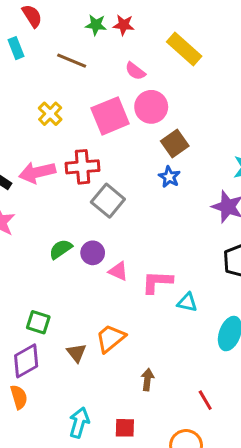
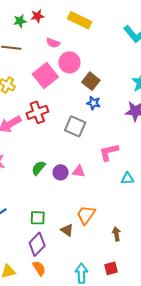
gray square: (108, 201) -> (75, 126), moved
purple circle: (93, 253) -> (61, 172), moved
pink L-shape: (157, 282) -> (109, 152), moved

